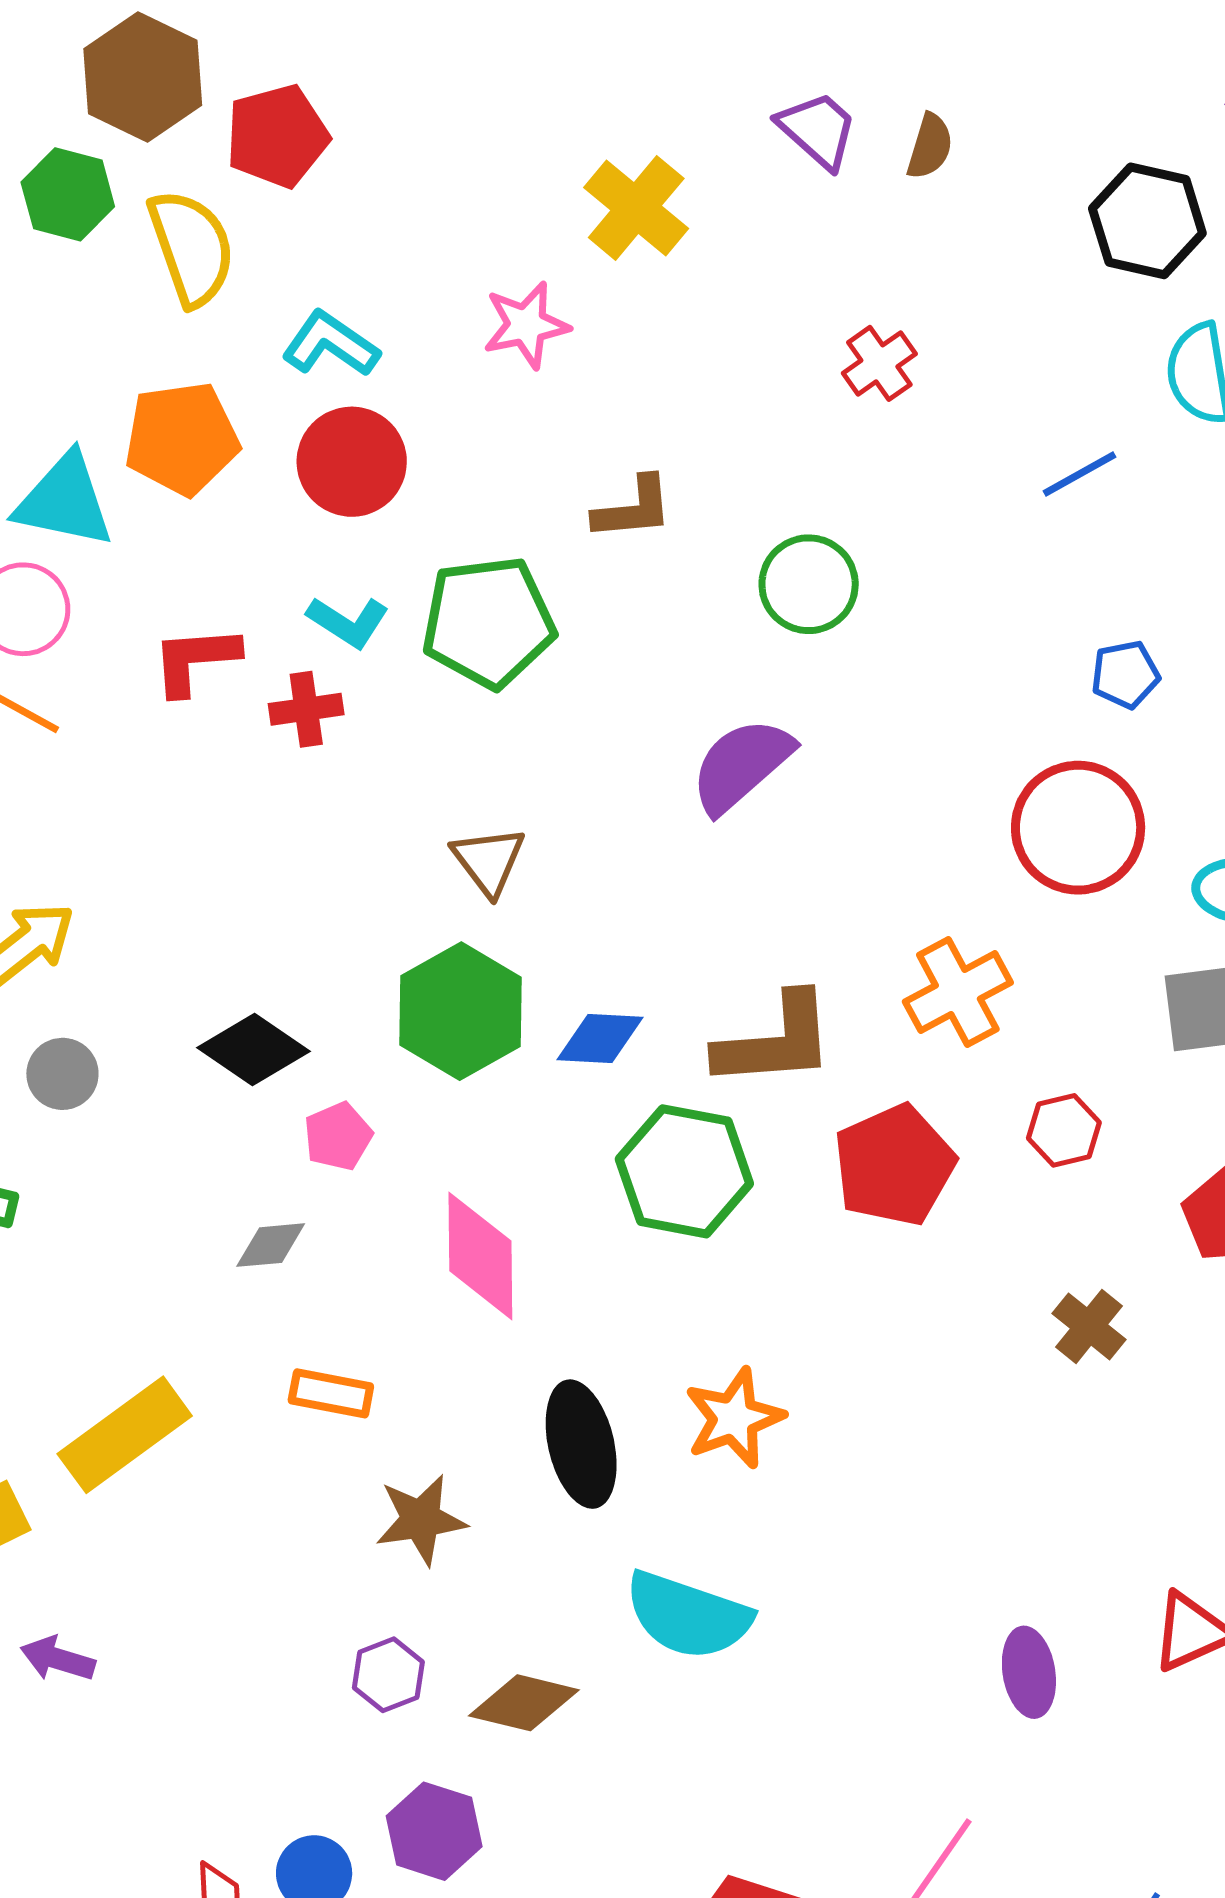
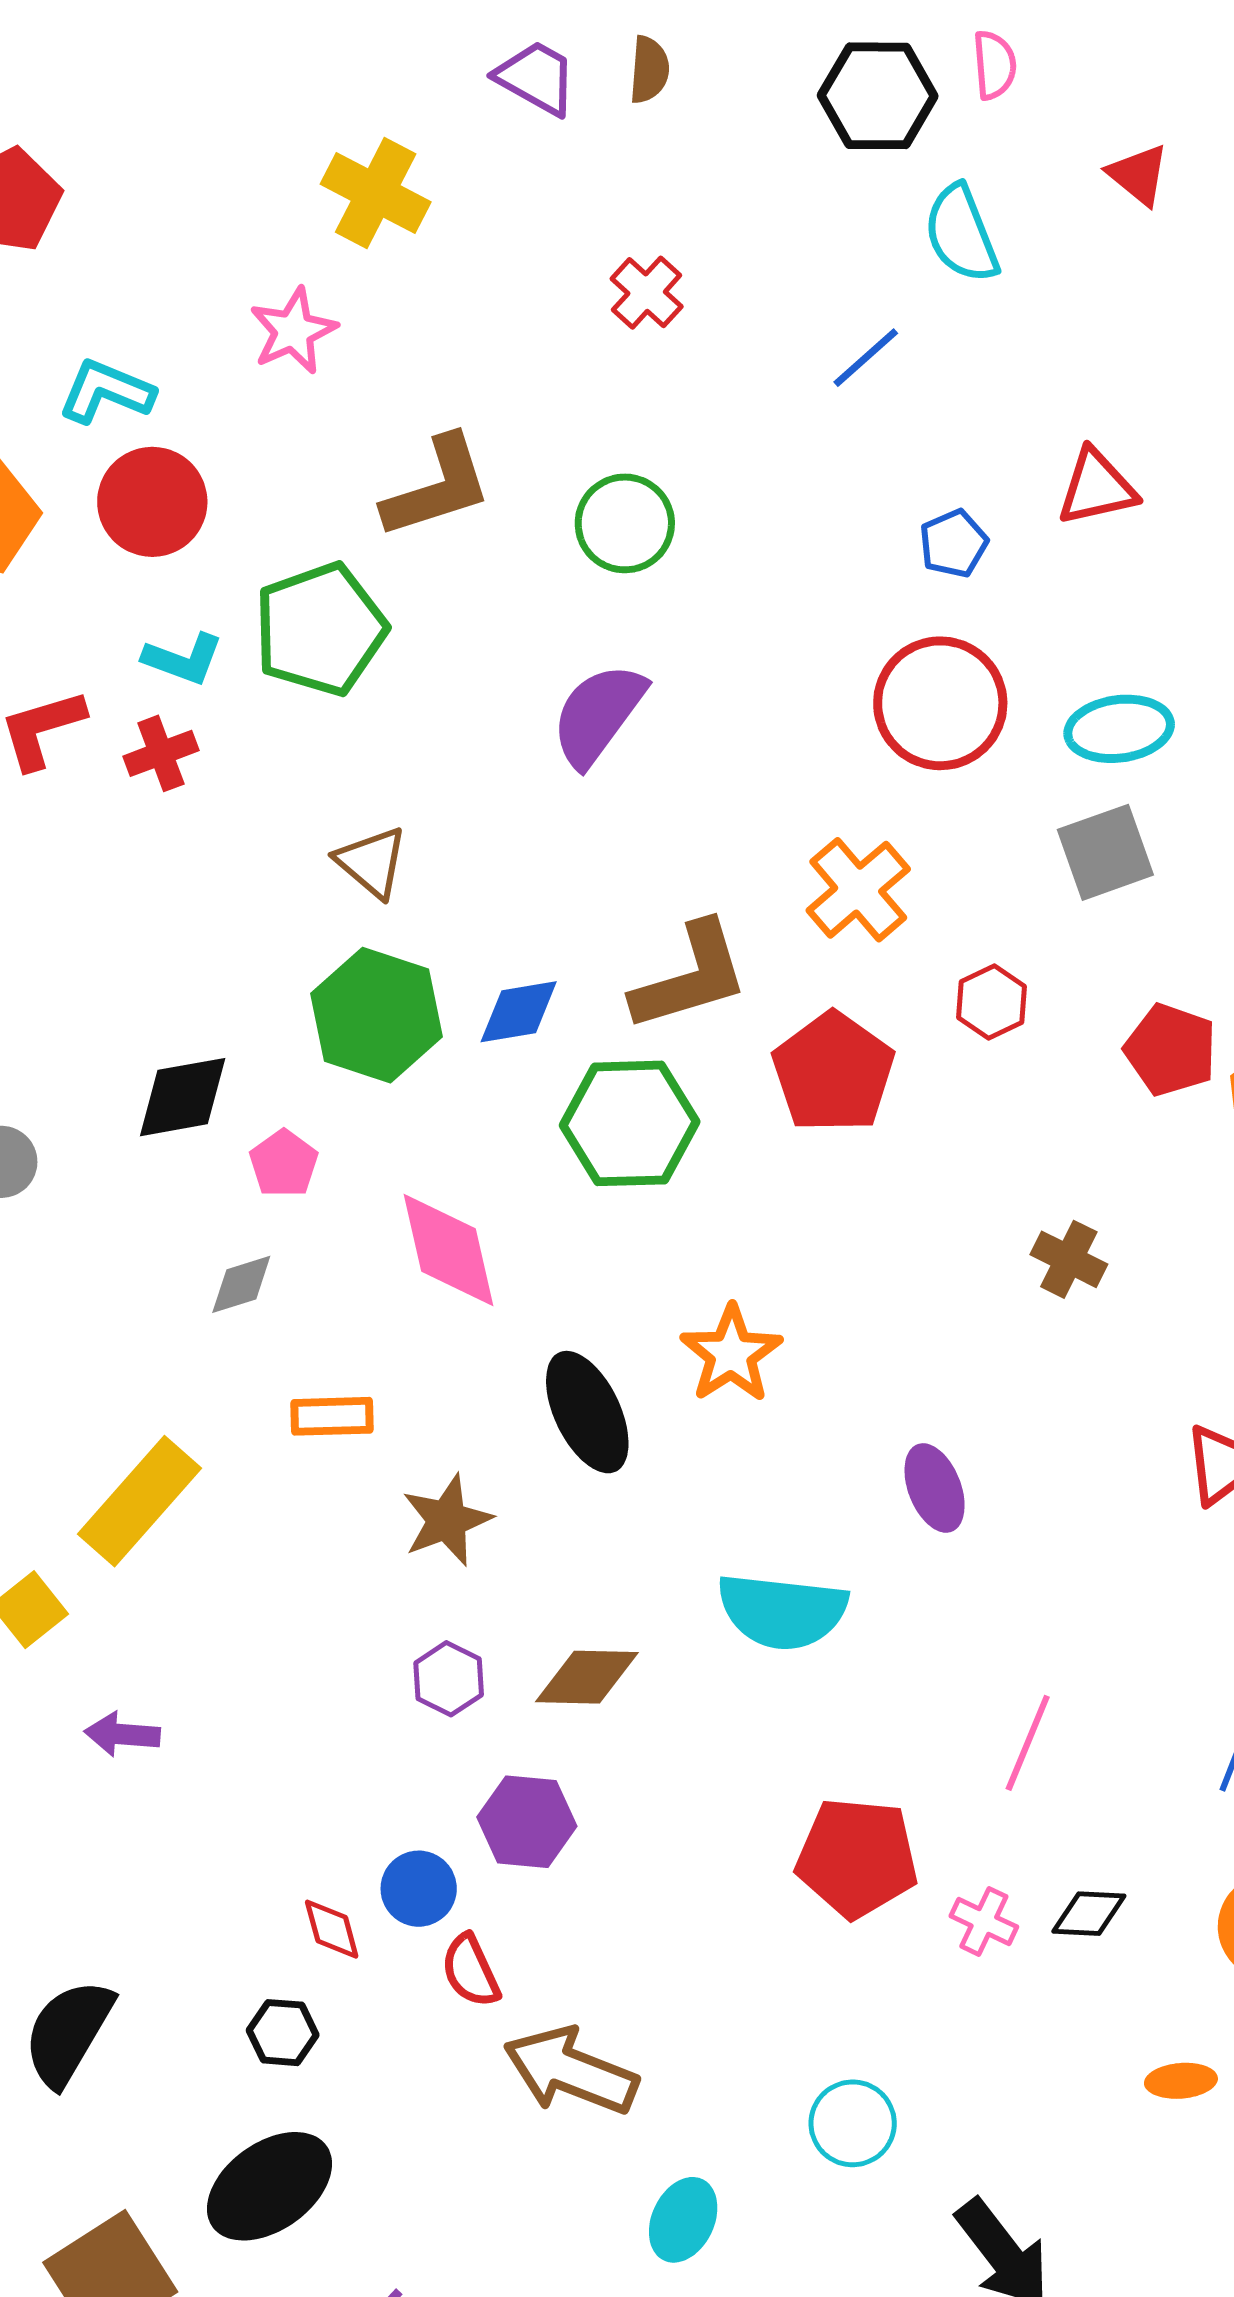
brown L-shape: (633, 508) -> (437, 487), size x1.4
black diamond: (254, 1049) -> (183, 1097), turned -32
brown cross: (1089, 1326) -> (1069, 1259), moved
cyan semicircle: (688, 1616) -> (782, 1611), moved
purple ellipse: (1029, 1672) -> (935, 1488), moved

